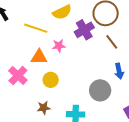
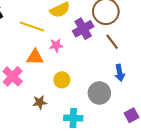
yellow circle: (51, 80) -> (62, 80), moved
brown star: (44, 108) -> (40, 102), moved

